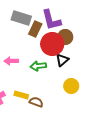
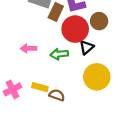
brown circle: (65, 37) -> (99, 21), moved
yellow circle: (71, 86) -> (97, 77), size x1.5

